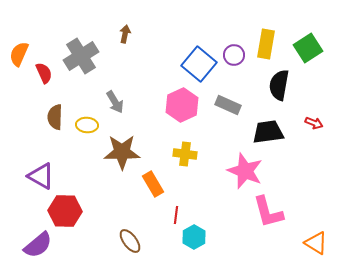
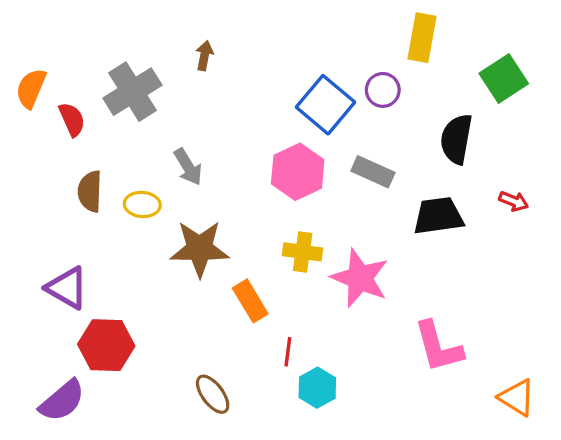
yellow rectangle: (266, 44) -> (422, 38), moved
pink star: (245, 171) -> (360, 278), moved

